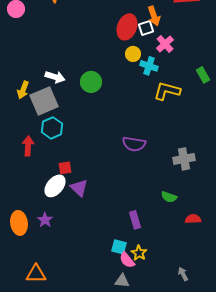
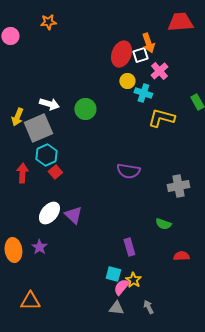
red square: (65, 168) -> (55, 172), moved, turned -32
red semicircle: (193, 219) -> (181, 256), moved
pink semicircle: (127, 260) -> (121, 287), turned 78
gray arrow: (183, 274) -> (148, 307), moved

